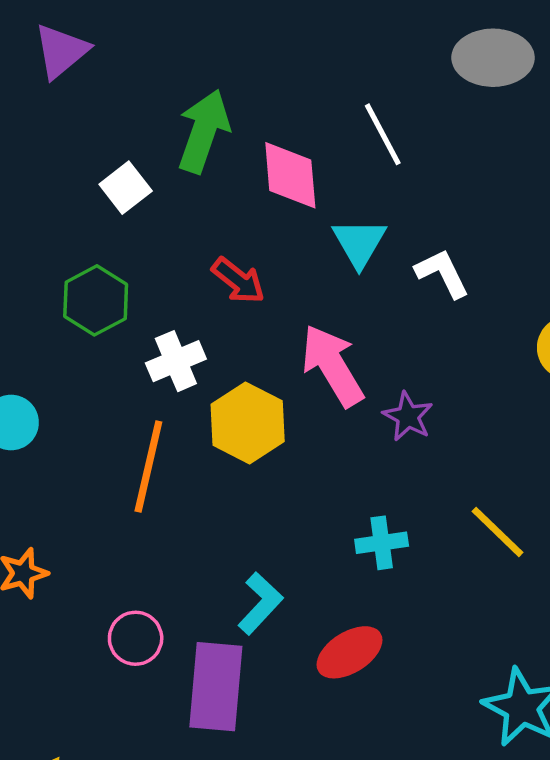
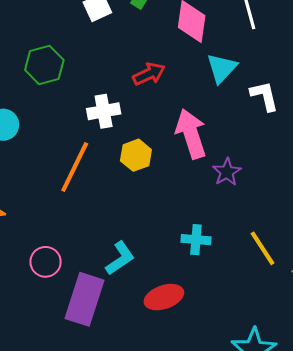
red arrow: (238, 281) -> (149, 74), turned -76
green hexagon: (96, 300) -> (44, 65), moved
yellow hexagon: (248, 423) -> (136, 155), size x0.7

